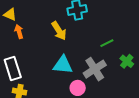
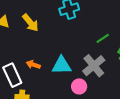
yellow arrow: (59, 31) -> (30, 23), moved
orange arrow: (19, 32) -> (33, 65), moved, turned -48

